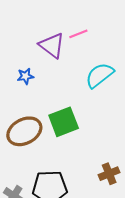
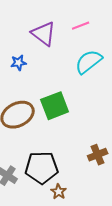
pink line: (78, 34) -> (81, 26), moved

